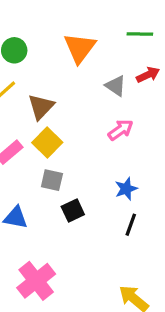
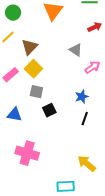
gray triangle: (116, 86) -> (76, 50), moved
pink arrow: (121, 130) -> (92, 67), moved
pink cross: (36, 281) -> (27, 153), turned -35

